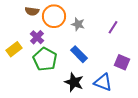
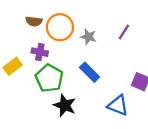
purple line: (113, 27) -> (124, 32), moved
purple cross: (37, 37) -> (40, 52), turned -32
black star: (74, 82) -> (65, 105), moved

